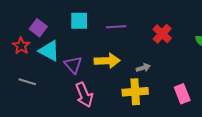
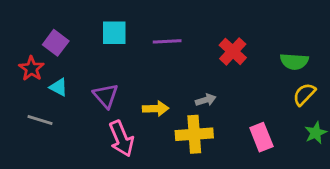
cyan triangle: (49, 51) -> (59, 87), moved, size x0.6
yellow arrow: (107, 61) -> (156, 109), moved, size x0.7

